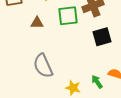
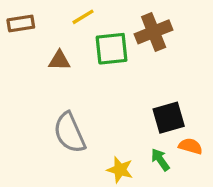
black square: (102, 37) -> (169, 118), moved

